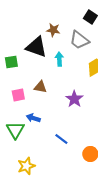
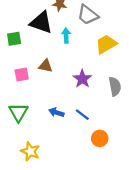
blue arrow: (33, 118) -> (56, 112), moved
blue line: (61, 139) -> (82, 115), moved
yellow star: (26, 166) -> (30, 151), turned -30

